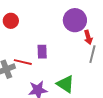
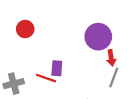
red line: (23, 62) -> (46, 78), moved

